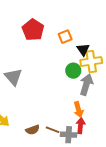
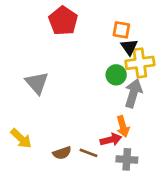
orange square: (65, 37) -> (121, 30), moved, turned 32
red arrow: (81, 126) -> (111, 140), moved, turned 70
gray cross: (69, 135) -> (127, 159), moved

